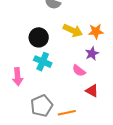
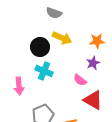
yellow arrow: (73, 30) -> (62, 38), moved
red triangle: (92, 91) -> (93, 100), size x1.5

